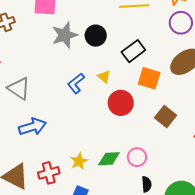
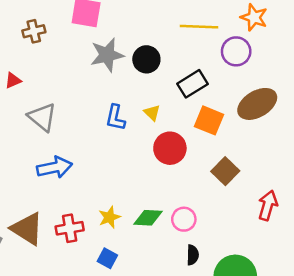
purple circle: (181, 23) -> (236, 51), moved
blue L-shape: (76, 83) -> (115, 118), turned -45

